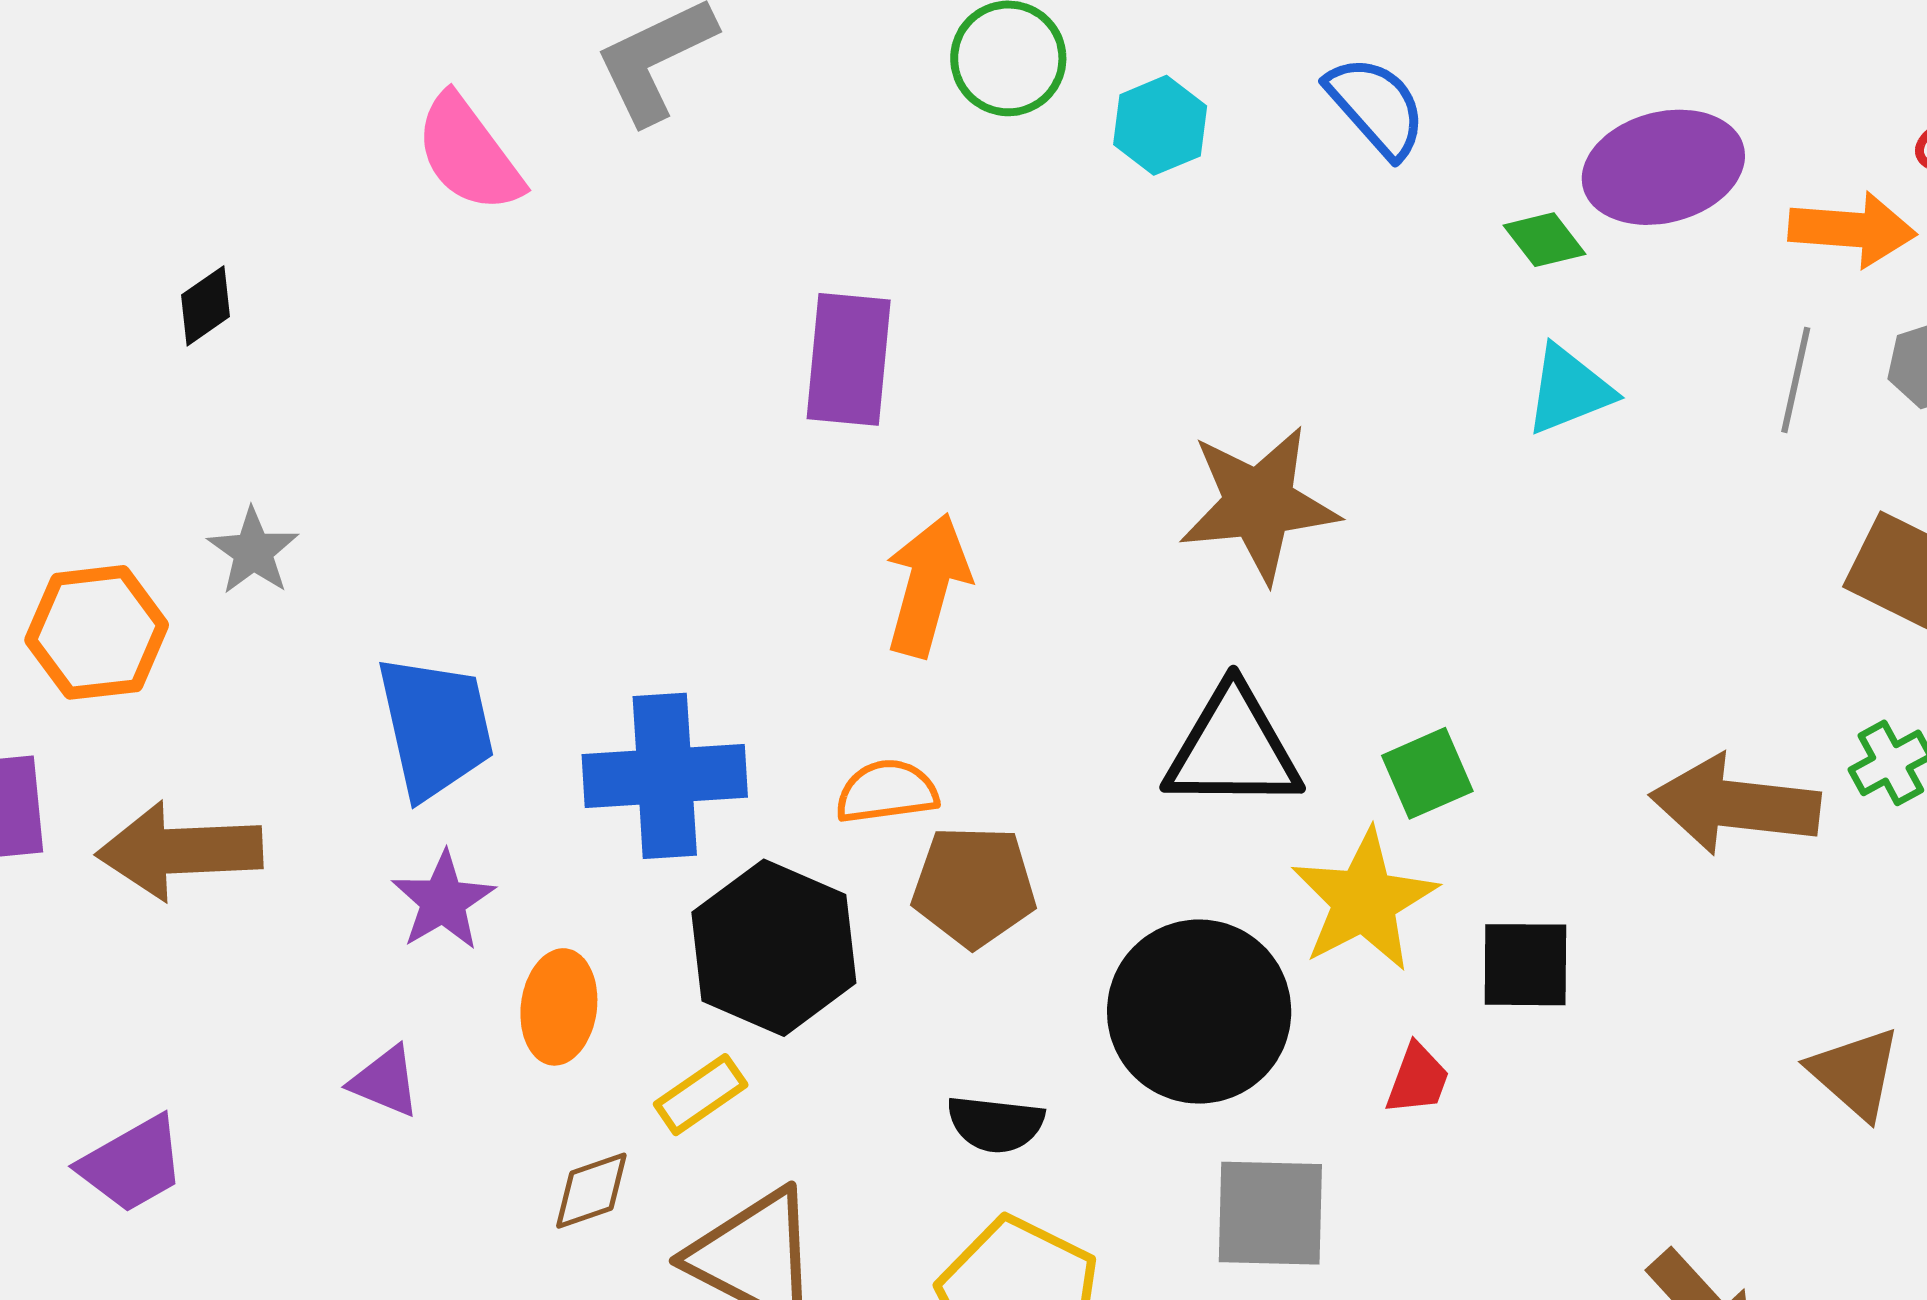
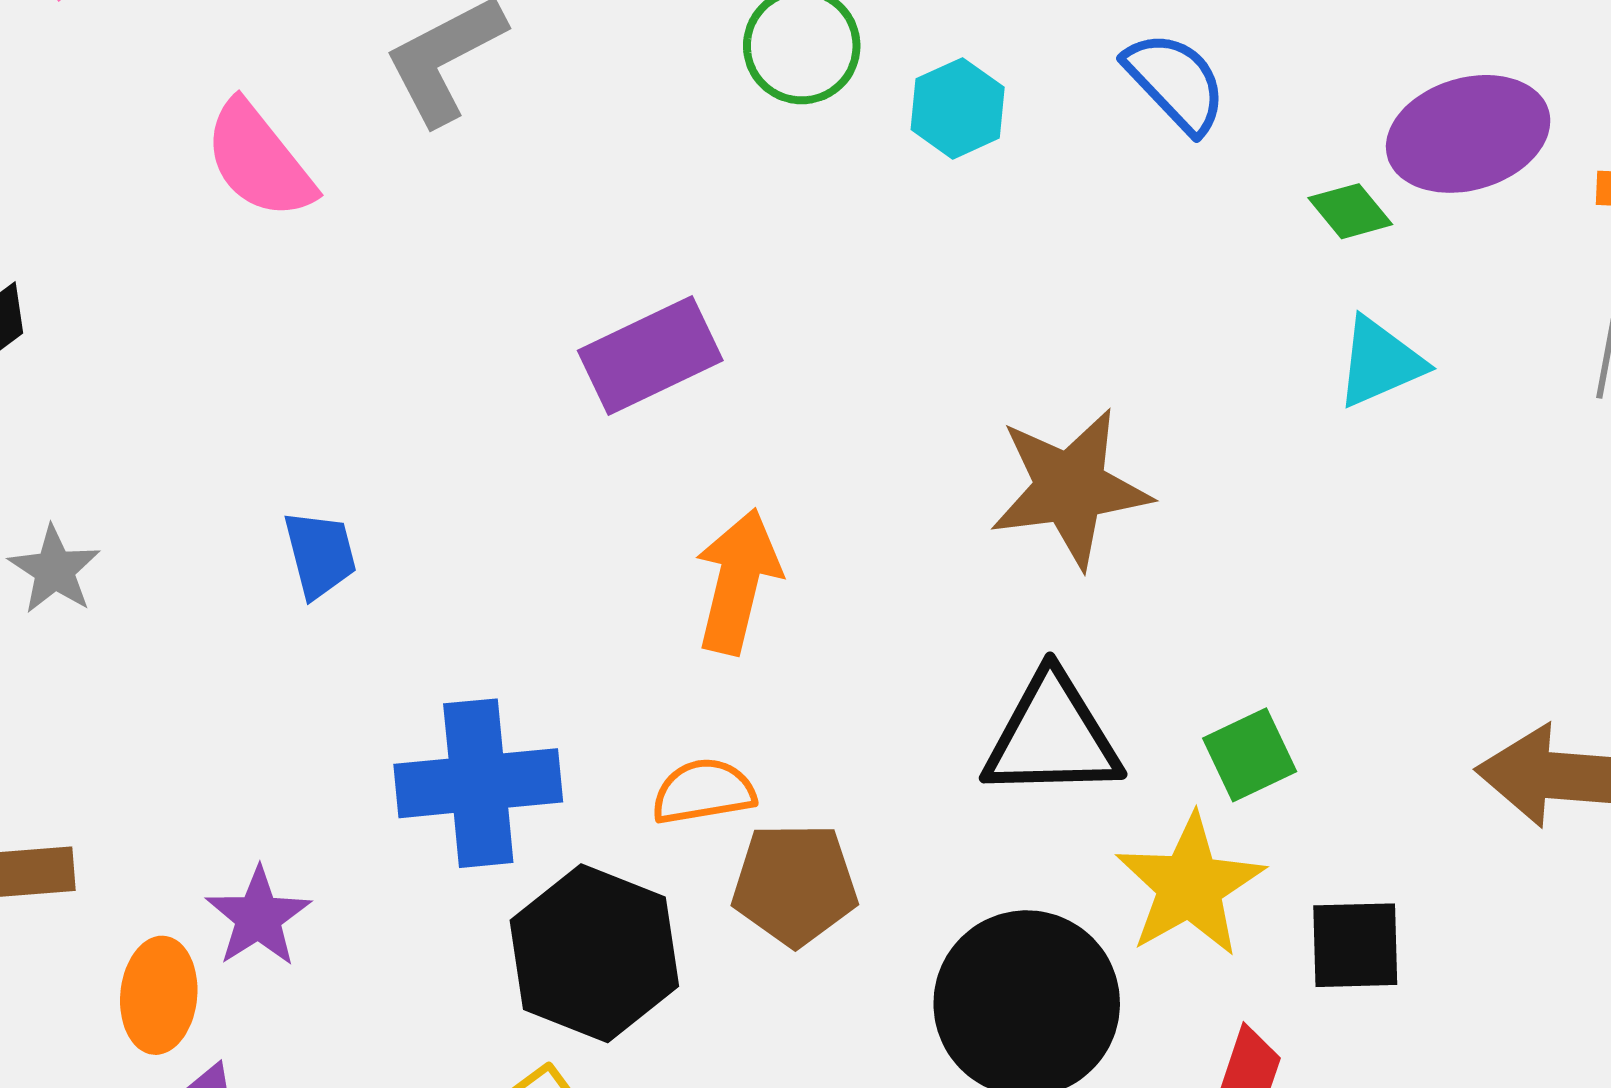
purple rectangle: (849, 359) -> (650, 356), turned 61
blue trapezoid: (435, 727) -> (320, 554), moved, size x0.6
orange ellipse: (559, 1007) -> (159, 995), moved

